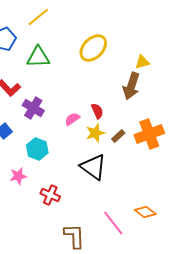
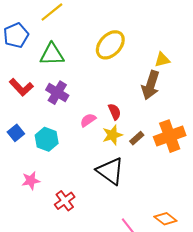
purple cross: (33, 108) -> (57, 93), moved
cyan hexagon: (37, 149) -> (47, 139), moved
red cross: (50, 195) -> (65, 201), turned 30

